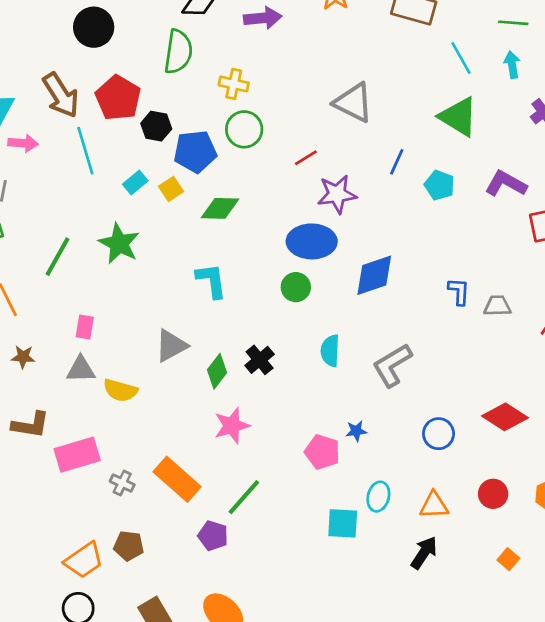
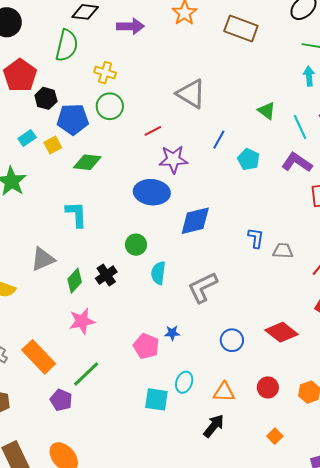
cyan line: (461, 58) -> (300, 127), moved
green triangle: (458, 117) -> (267, 111), size x0.6
green circle: (296, 287) -> (136, 245), moved

